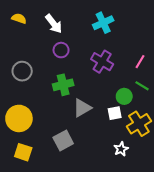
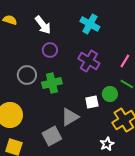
cyan cross: (103, 23) -> (90, 24), turned -36
gray circle: (22, 71) -> (27, 75), moved
gray triangle: (82, 108) -> (70, 117), moved
white square: (115, 113) -> (92, 102), moved

